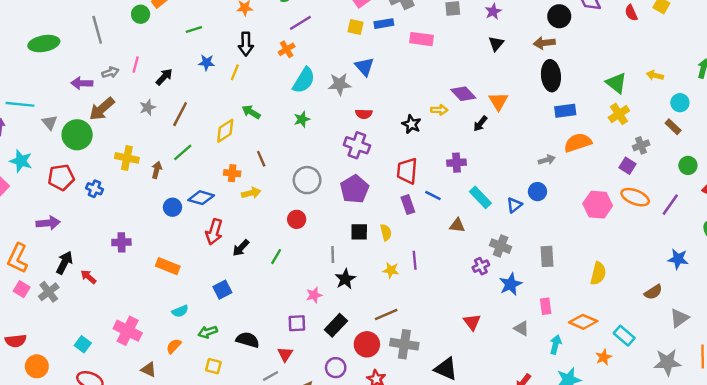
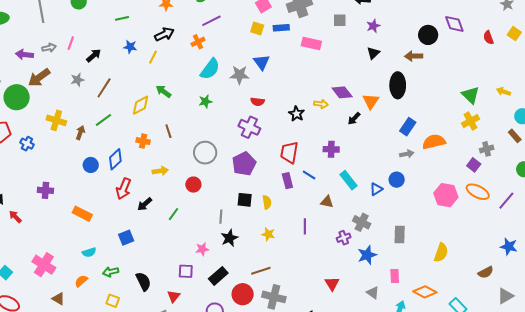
black arrow: (246, 44) -> (164, 34), turned -120
black ellipse: (551, 76) -> (398, 85), moved
blue rectangle: (565, 111) -> (408, 127), moved, turned -54
yellow arrow: (251, 193) -> (160, 171), moved
blue diamond: (201, 198) -> (115, 159), turned -65
purple line: (415, 260) -> (305, 226), moved
black semicircle: (248, 340) -> (143, 281), turned 42

